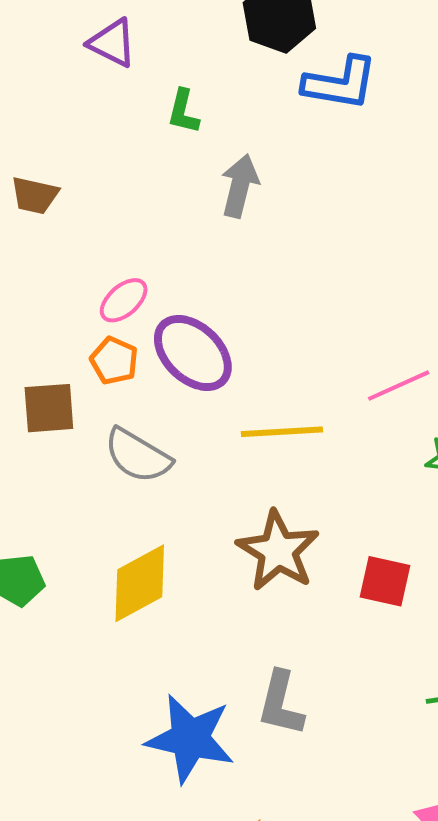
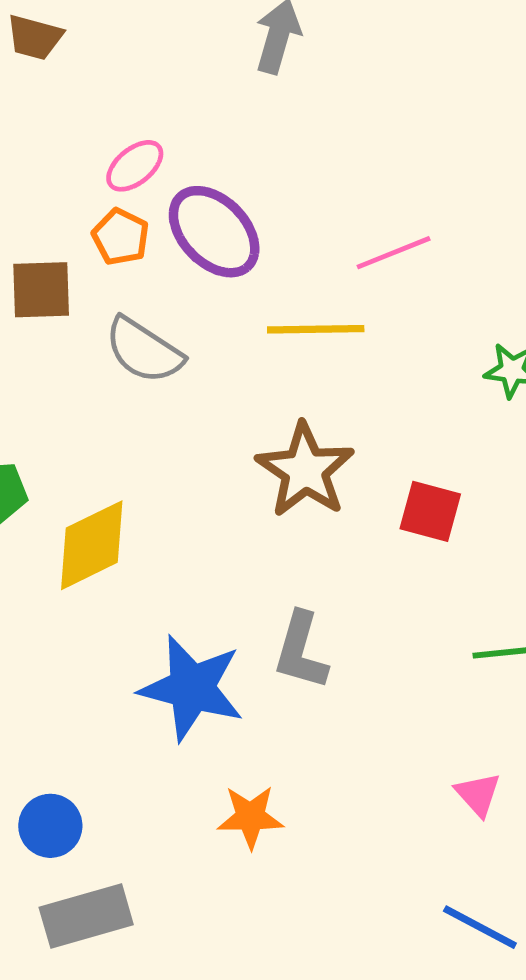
pink line: (399, 386) -> (394, 253), moved
yellow diamond: (140, 583) -> (92, 545), moved

